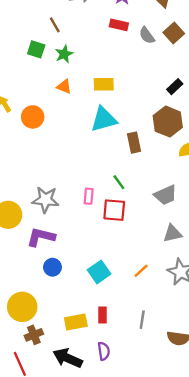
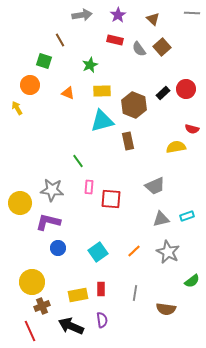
green star: (64, 54) -> (90, 65), moved
orange circle: (33, 117) -> (30, 85), moved
brown hexagon: (168, 122) -> (134, 105), moved
green line: (119, 182) -> (78, 161), moved

